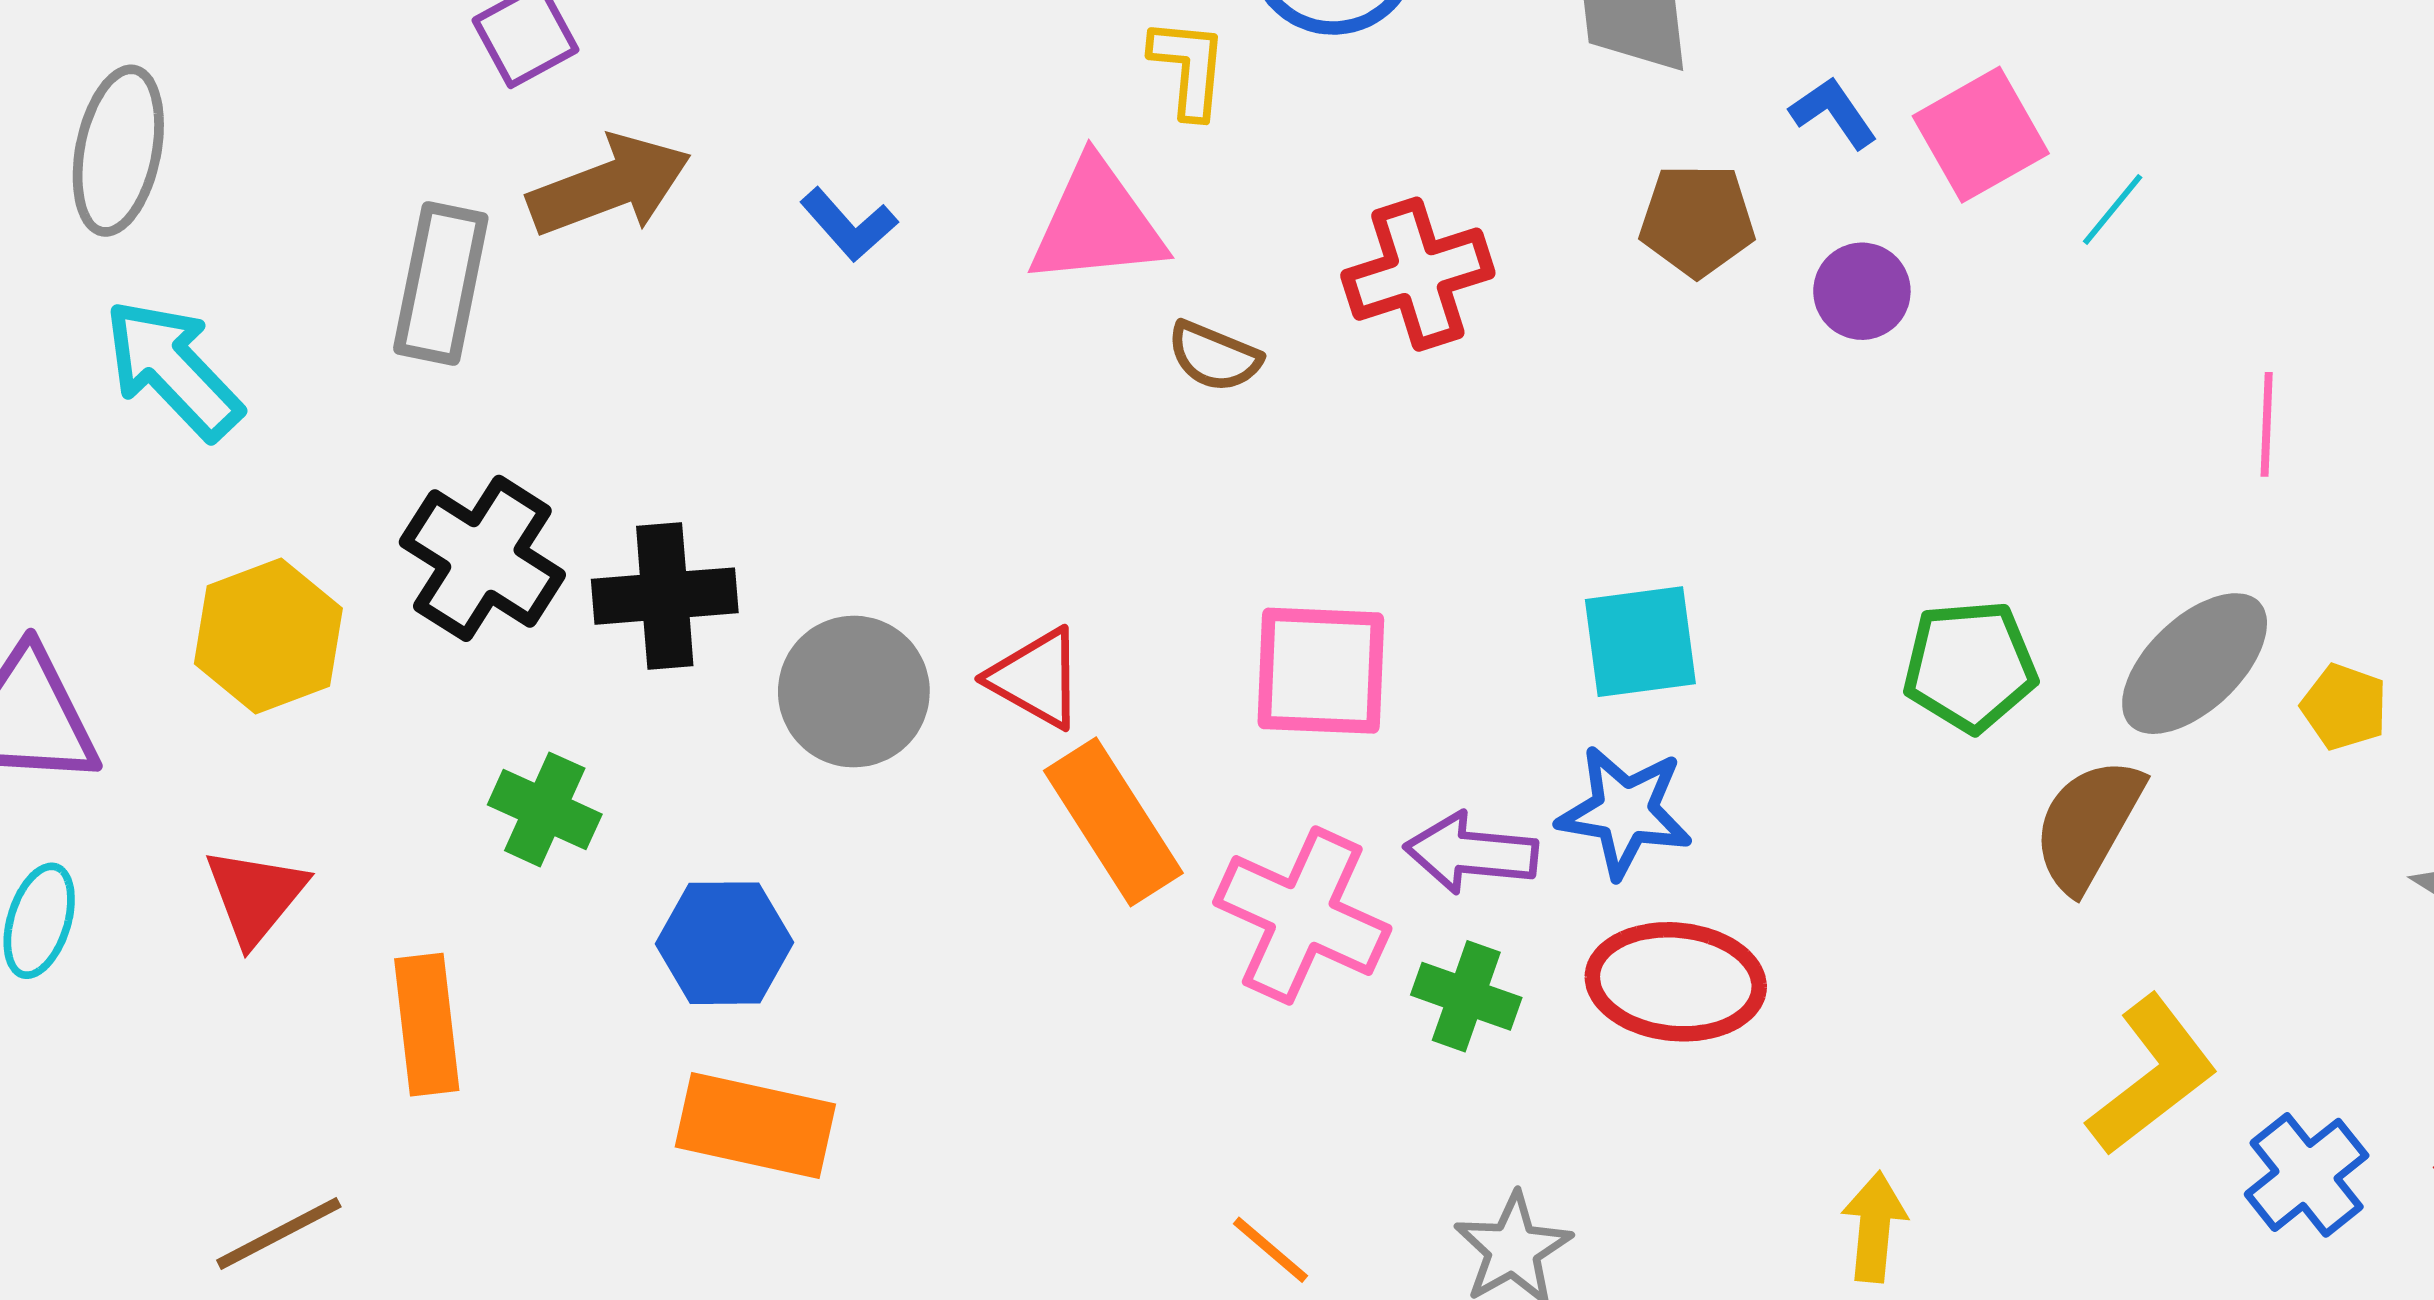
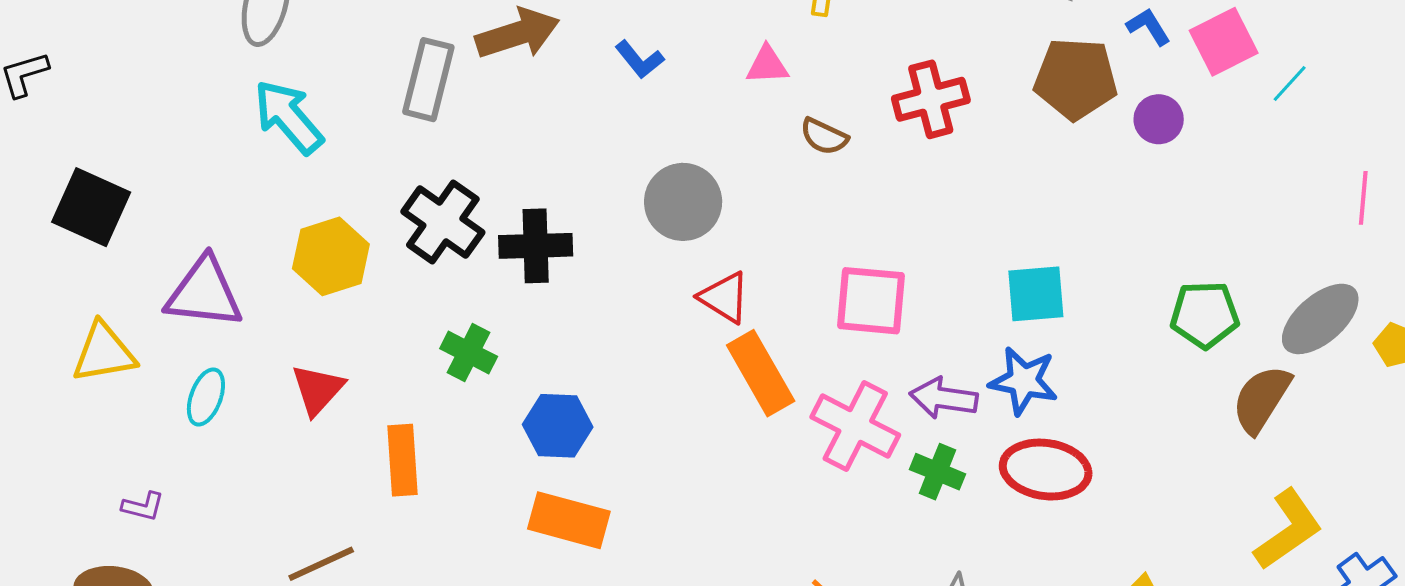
brown pentagon: (1697, 220) -> (1076, 79), size x1.4
pink triangle: (1097, 223) -> (767, 65), size x0.6
gray circle: (854, 692) -> (683, 202), moved

